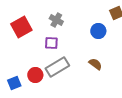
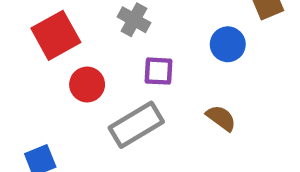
purple square: (51, 43) -> (159, 71), moved
red circle: (35, 75) -> (87, 84), moved

